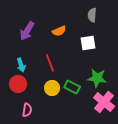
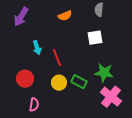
purple arrow: (27, 31) -> (21, 17), moved
orange semicircle: (59, 31) -> (65, 16), moved
cyan arrow: (21, 65) -> (37, 48), moved

